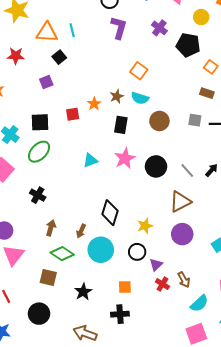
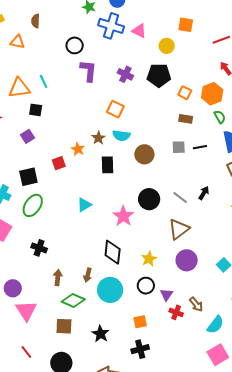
purple cross: (159, 28) -> (125, 74), moved
black square: (59, 57) -> (36, 110), turned -32
pink star: (125, 158) -> (123, 216), moved

